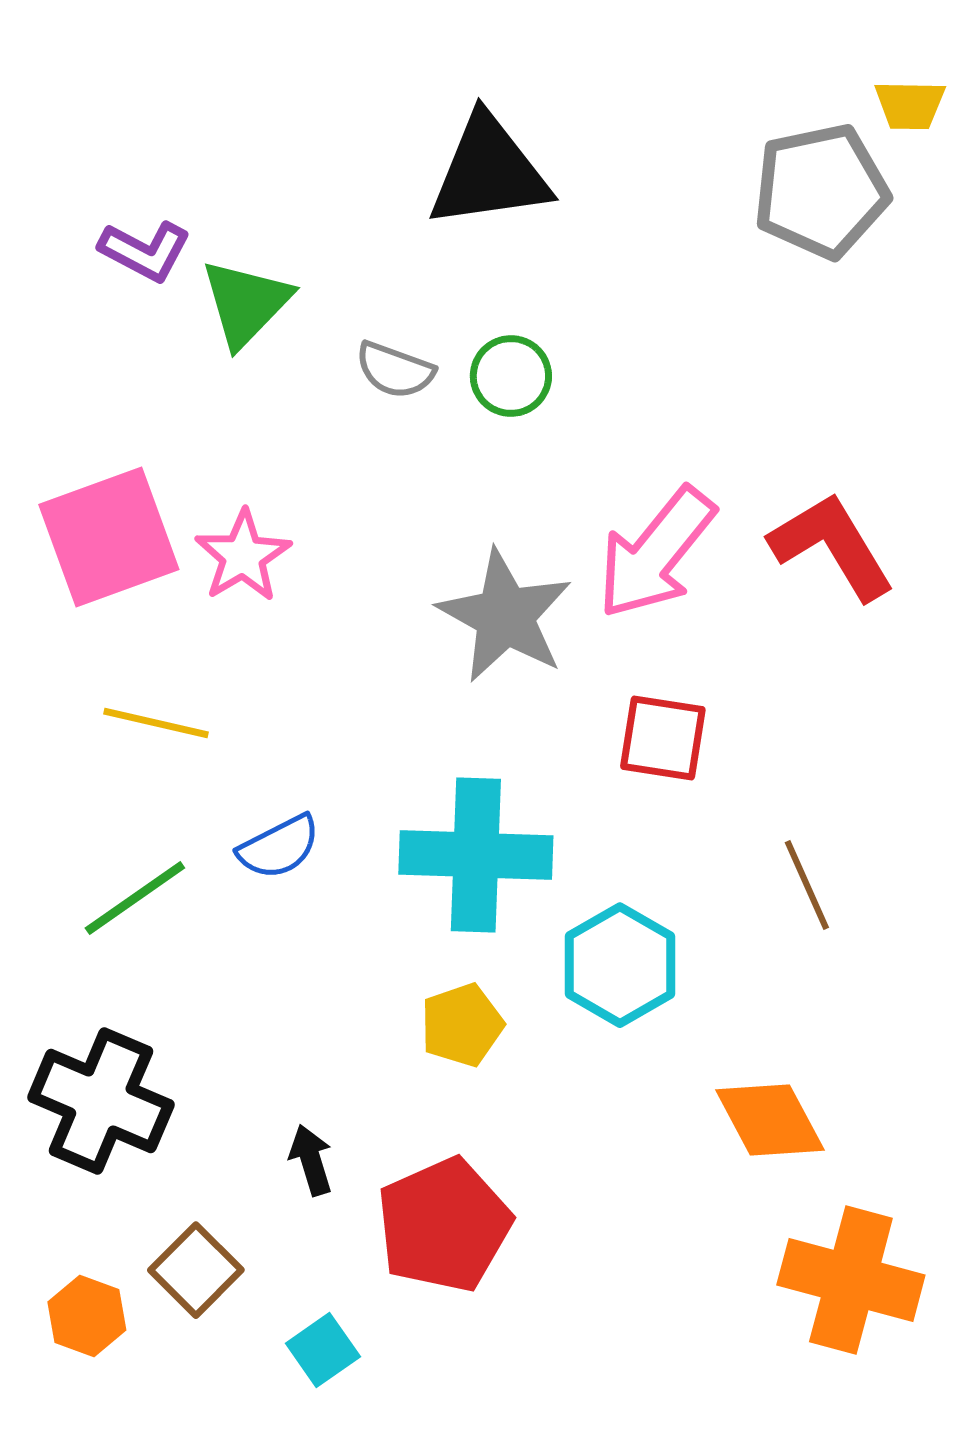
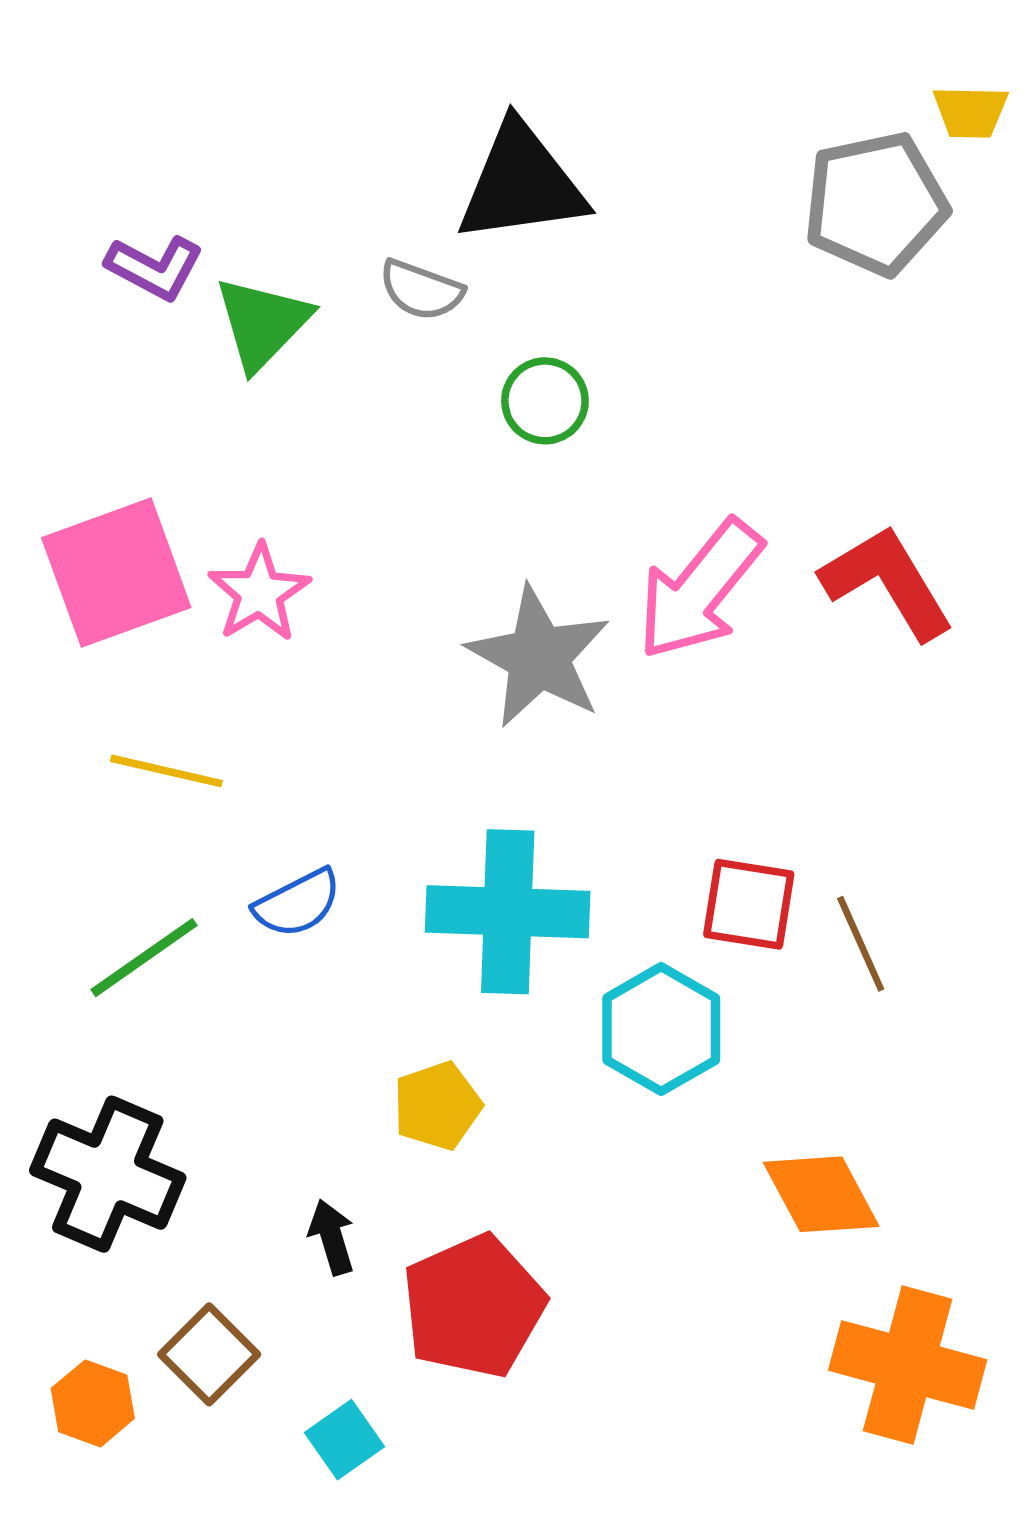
gray semicircle: (395, 370) -> (421, 290), moved
red square: (663, 738) -> (749, 904), moved
yellow pentagon: (462, 1025) -> (437, 1106), moved

